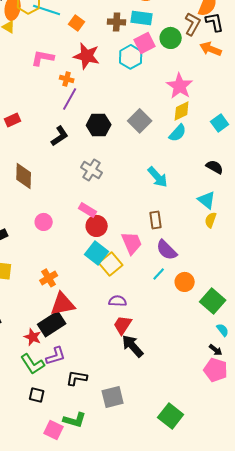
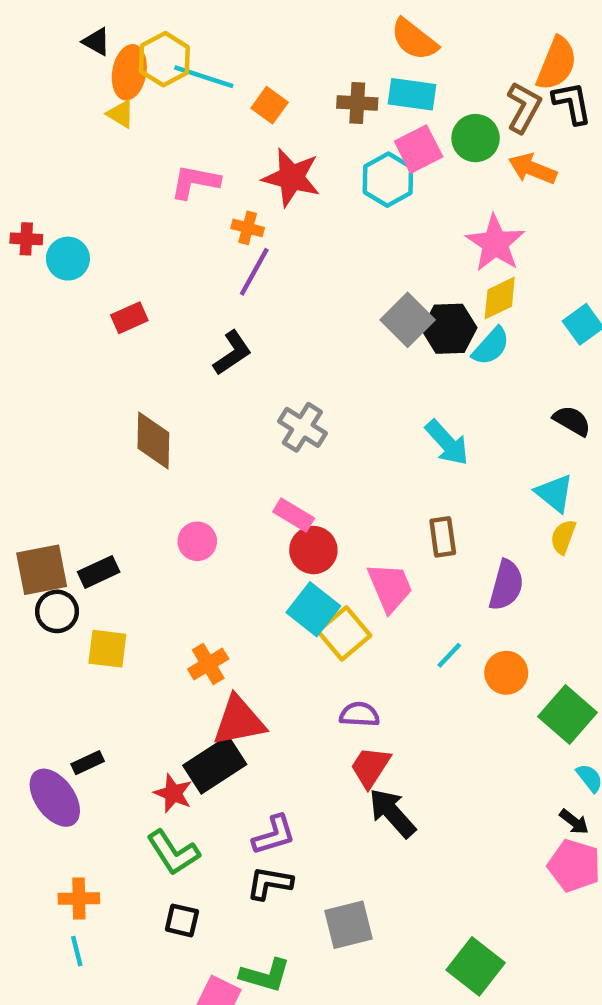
orange arrow: (211, 49) -> (533, 169), moved
black hexagon: (99, 125) -> (449, 329), moved
purple semicircle: (167, 250) -> (506, 585), moved, turned -120
purple L-shape: (56, 356) -> (274, 835), moved

